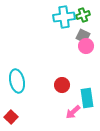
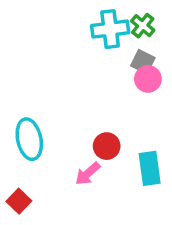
green cross: (83, 15) -> (143, 26), turned -32
pink arrow: (73, 112) -> (88, 174), moved

